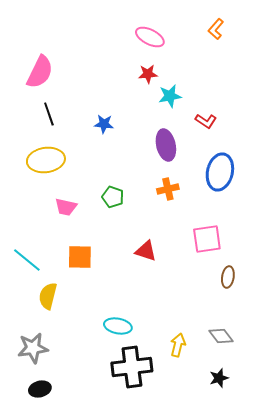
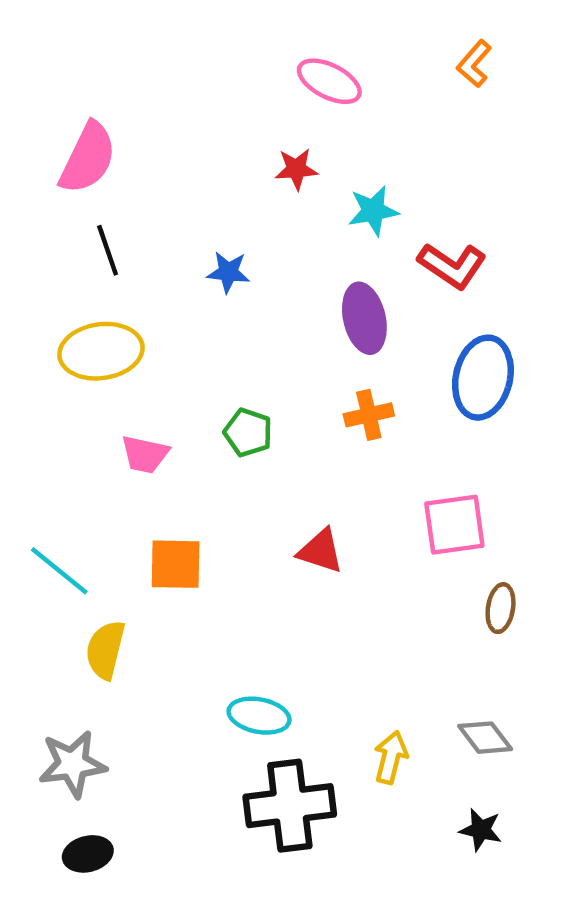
red star: (148, 74) -> (296, 169), moved
red L-shape: (206, 121) -> (452, 266), size x1.4
black star: (219, 378) -> (481, 830), turned 30

